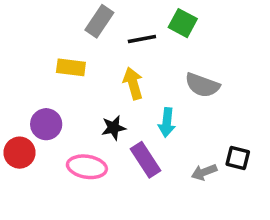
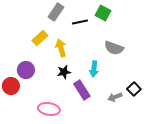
yellow rectangle: (71, 67) -> (40, 38), turned -49
yellow arrow: (133, 83) -> (61, 48), moved
black square: (238, 158) -> (134, 89), turned 32
pink ellipse: (87, 167) -> (49, 109), moved

